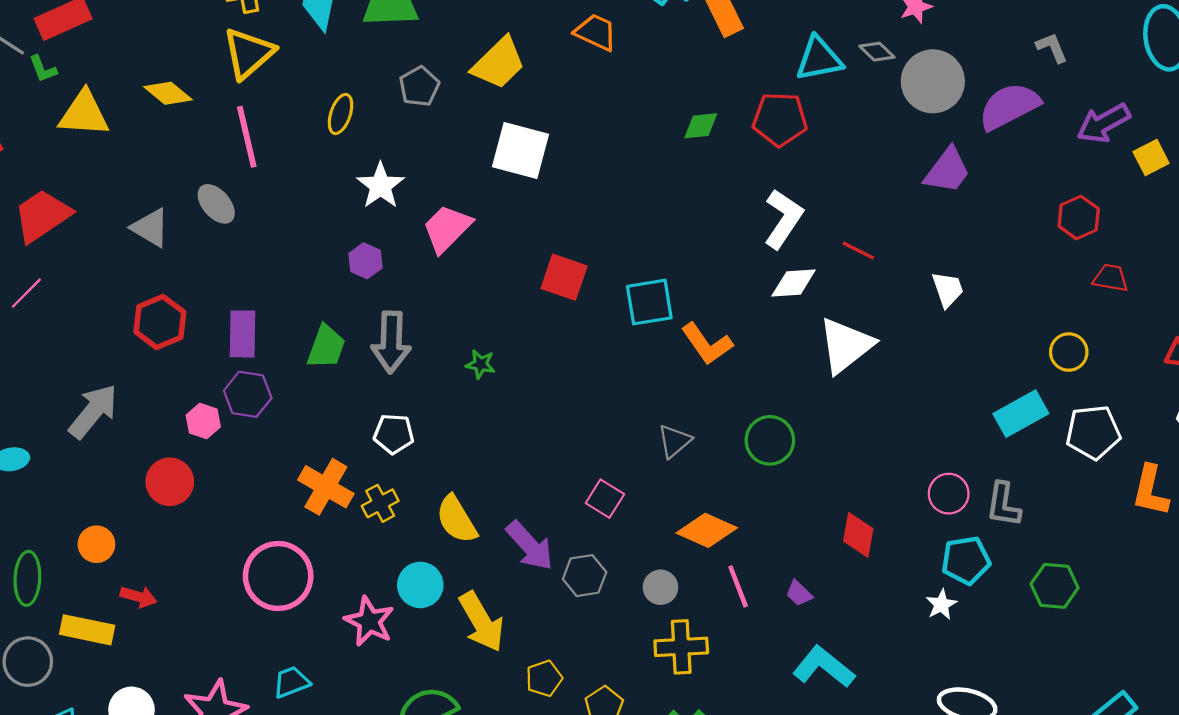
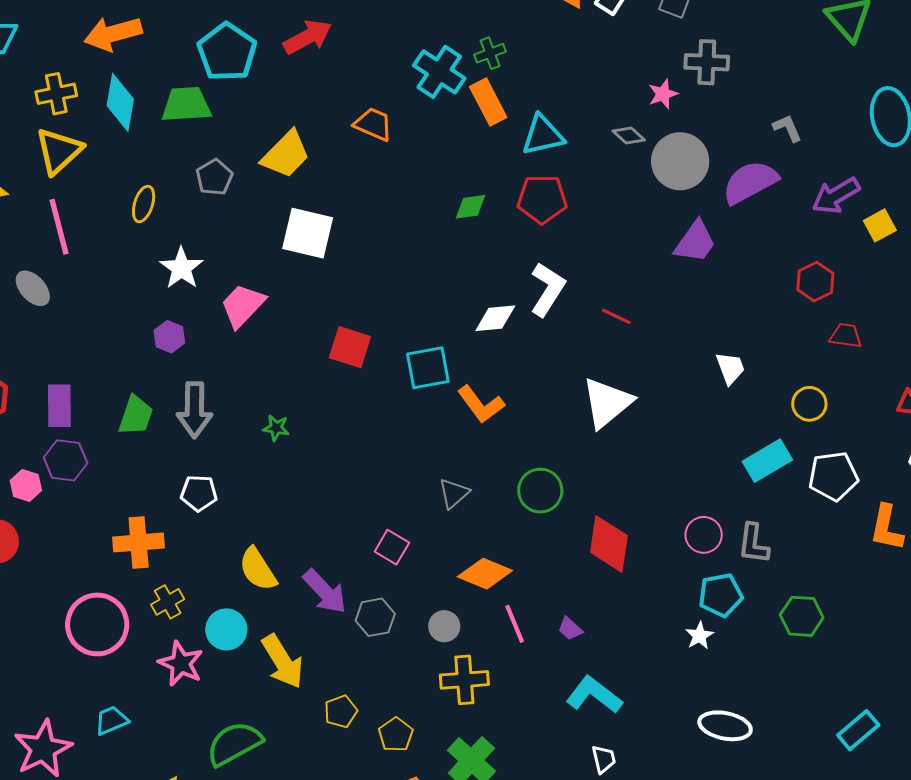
cyan triangle: (819, 59) -> (543, 135), moved
white diamond: (794, 283) -> (495, 318), moved
white trapezoid: (948, 289) -> (730, 368), moved
orange cross: (326, 487) -> (139, 542), turned -33
yellow cross: (380, 503) -> (168, 602), moved
red diamond: (858, 535) -> (609, 544), moved, size x1.4

